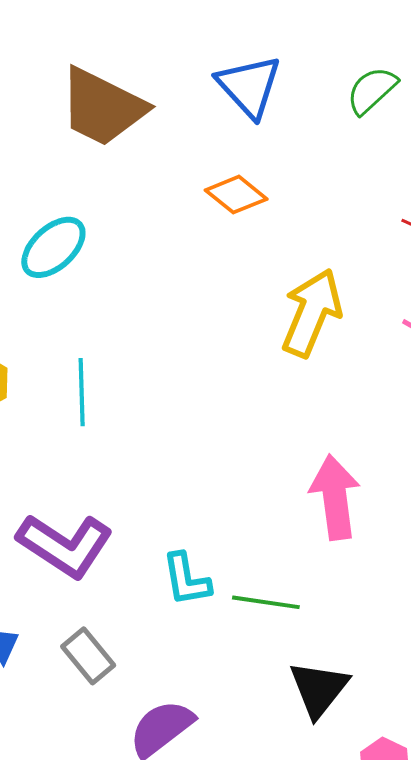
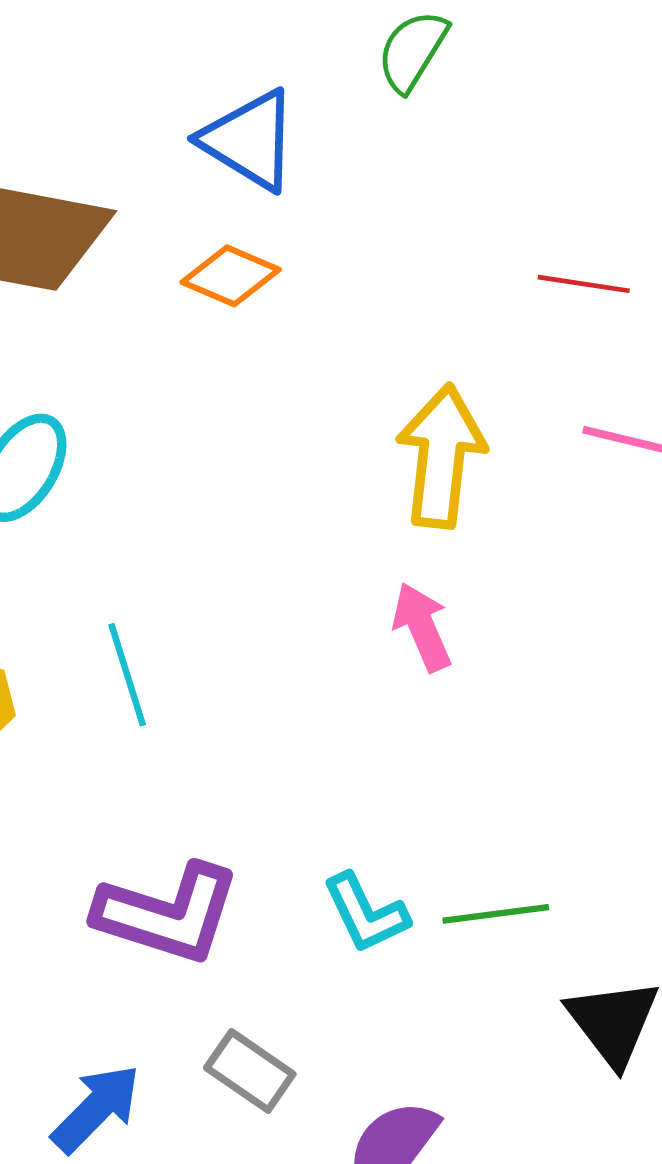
green semicircle: (372, 90) -> (412, 51), moved
orange diamond: (236, 195) -> (231, 276), moved
pink arrow: (335, 497) -> (422, 627), moved, size x0.7

